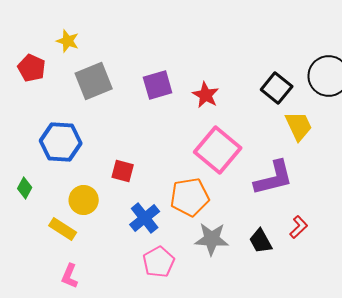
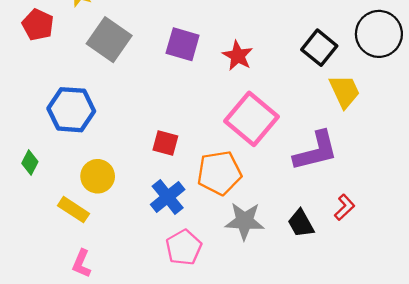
gray square: (94, 81) -> (109, 40), turned -33
purple square: (158, 85) -> (183, 44), turned 32
red square: (123, 171) -> (165, 143), moved

